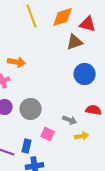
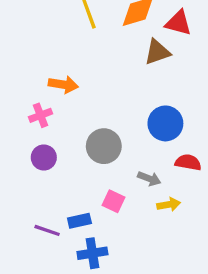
blue circle: (85, 74) -> (165, 123), moved
gray circle: (31, 109) -> (104, 146), moved
blue rectangle: (27, 146) -> (79, 221), turned 64

